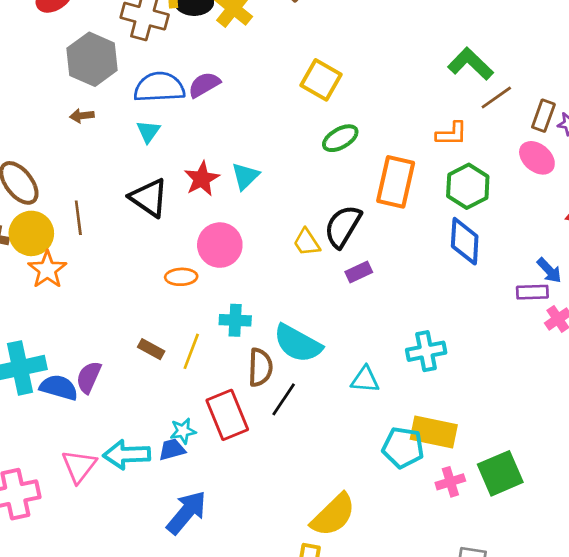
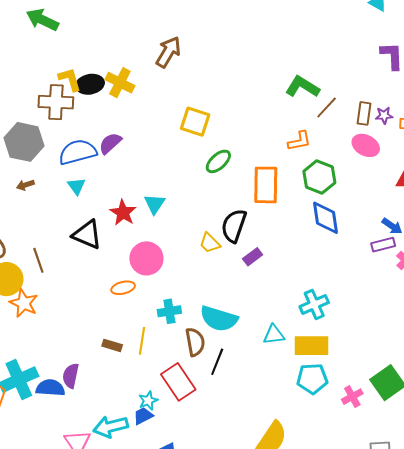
yellow rectangle: (434, 432) -> (311, 346), moved

